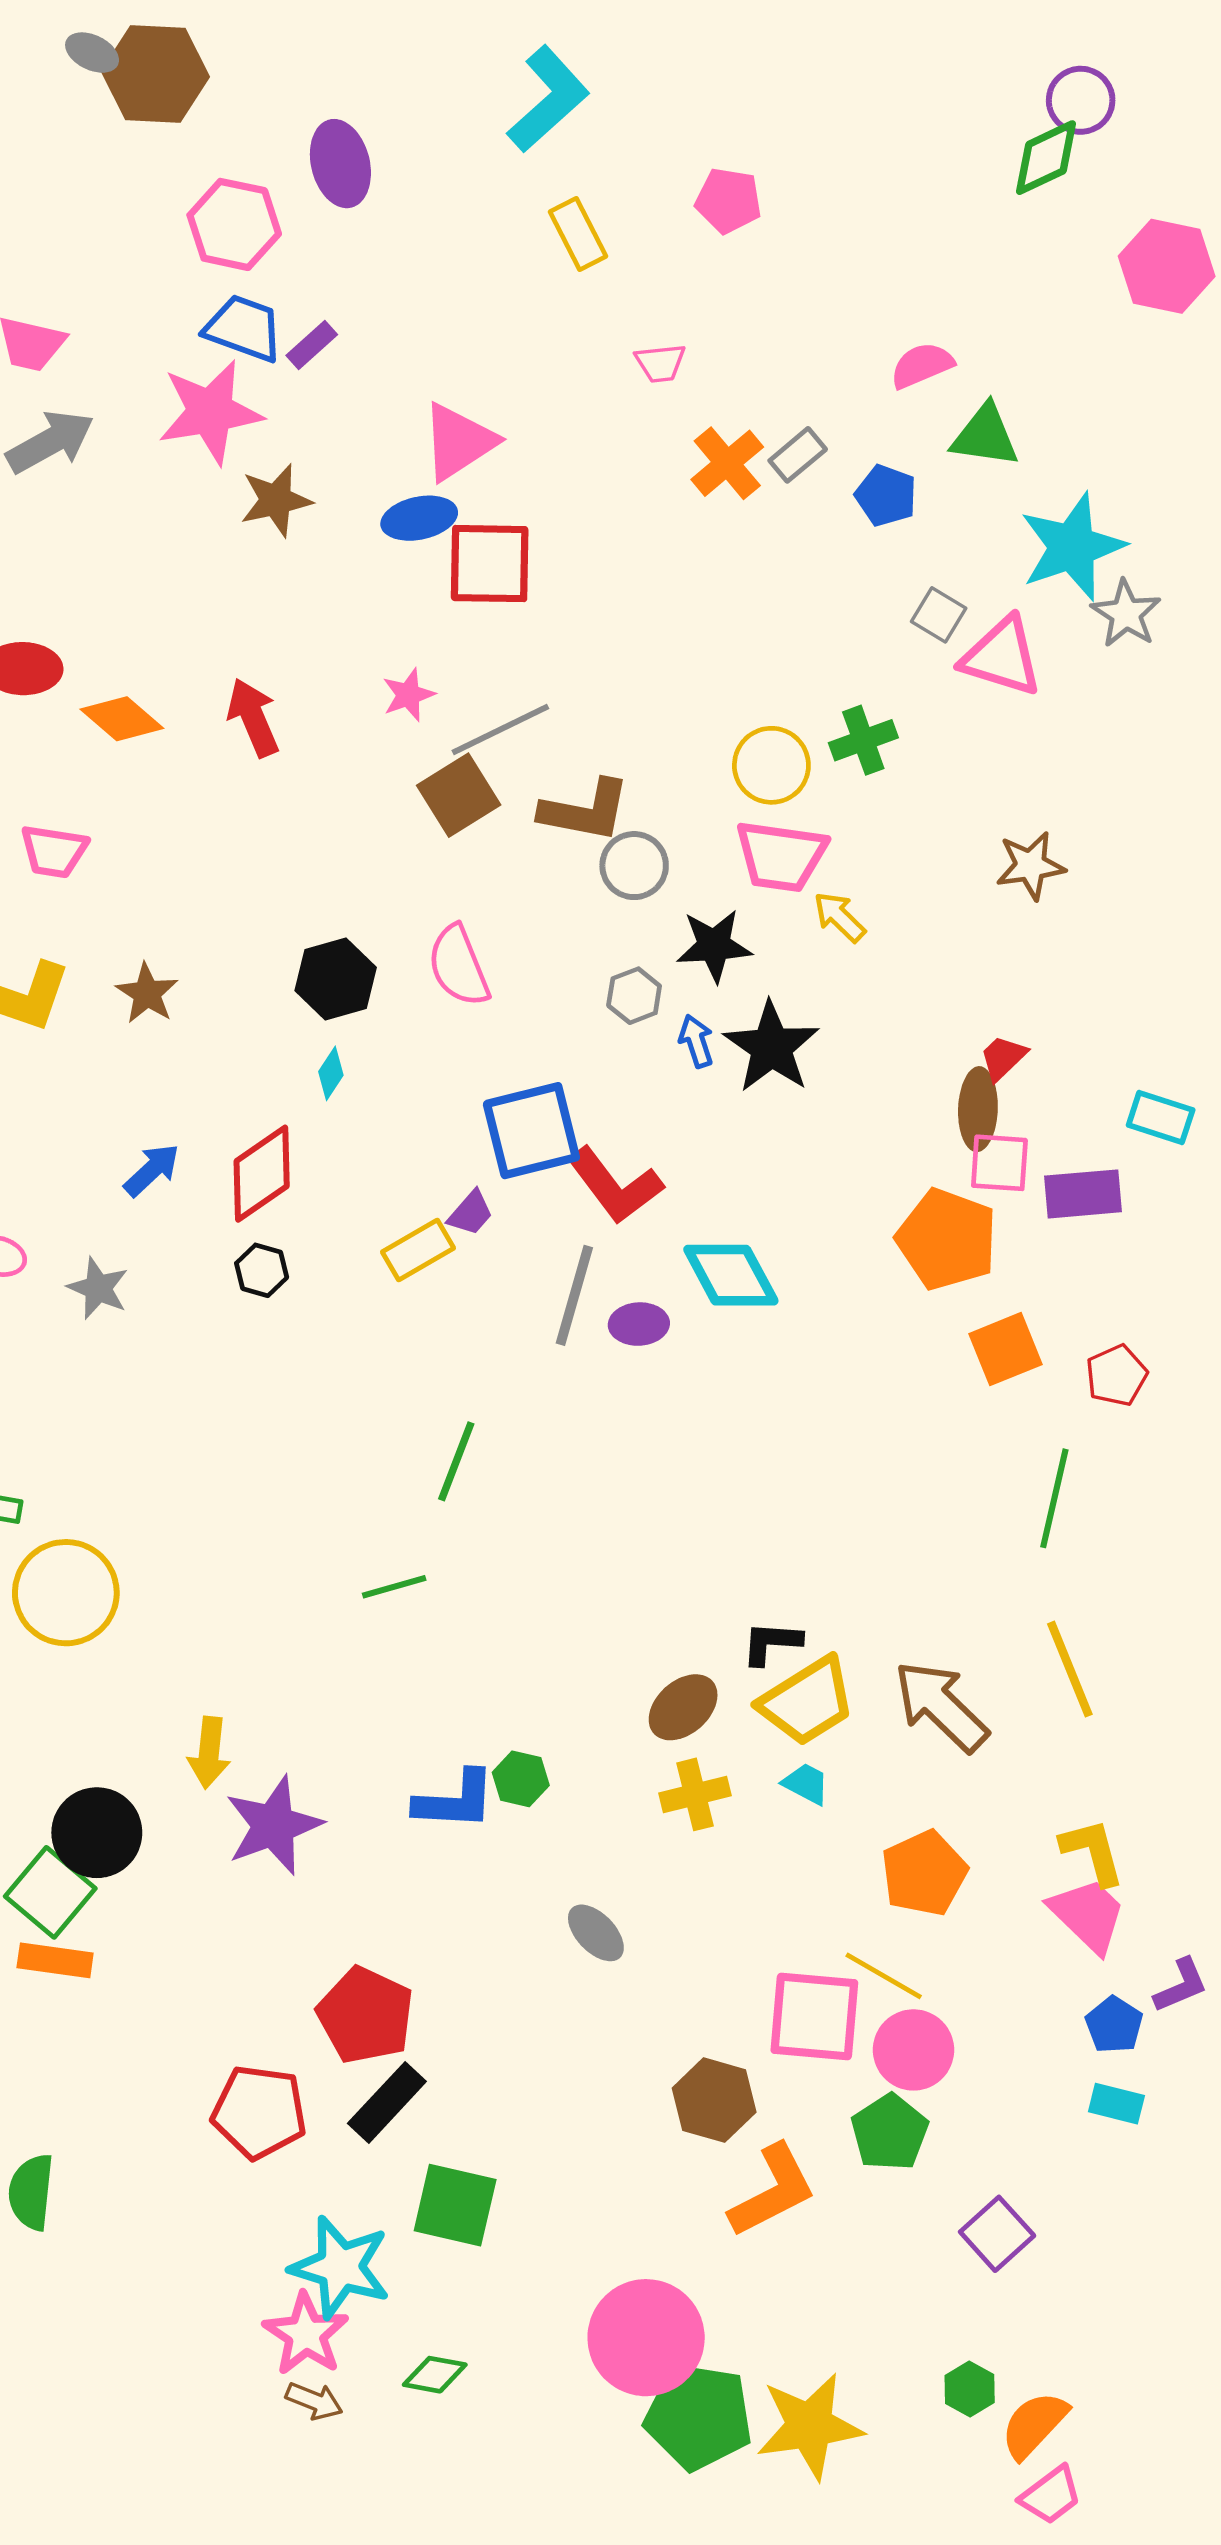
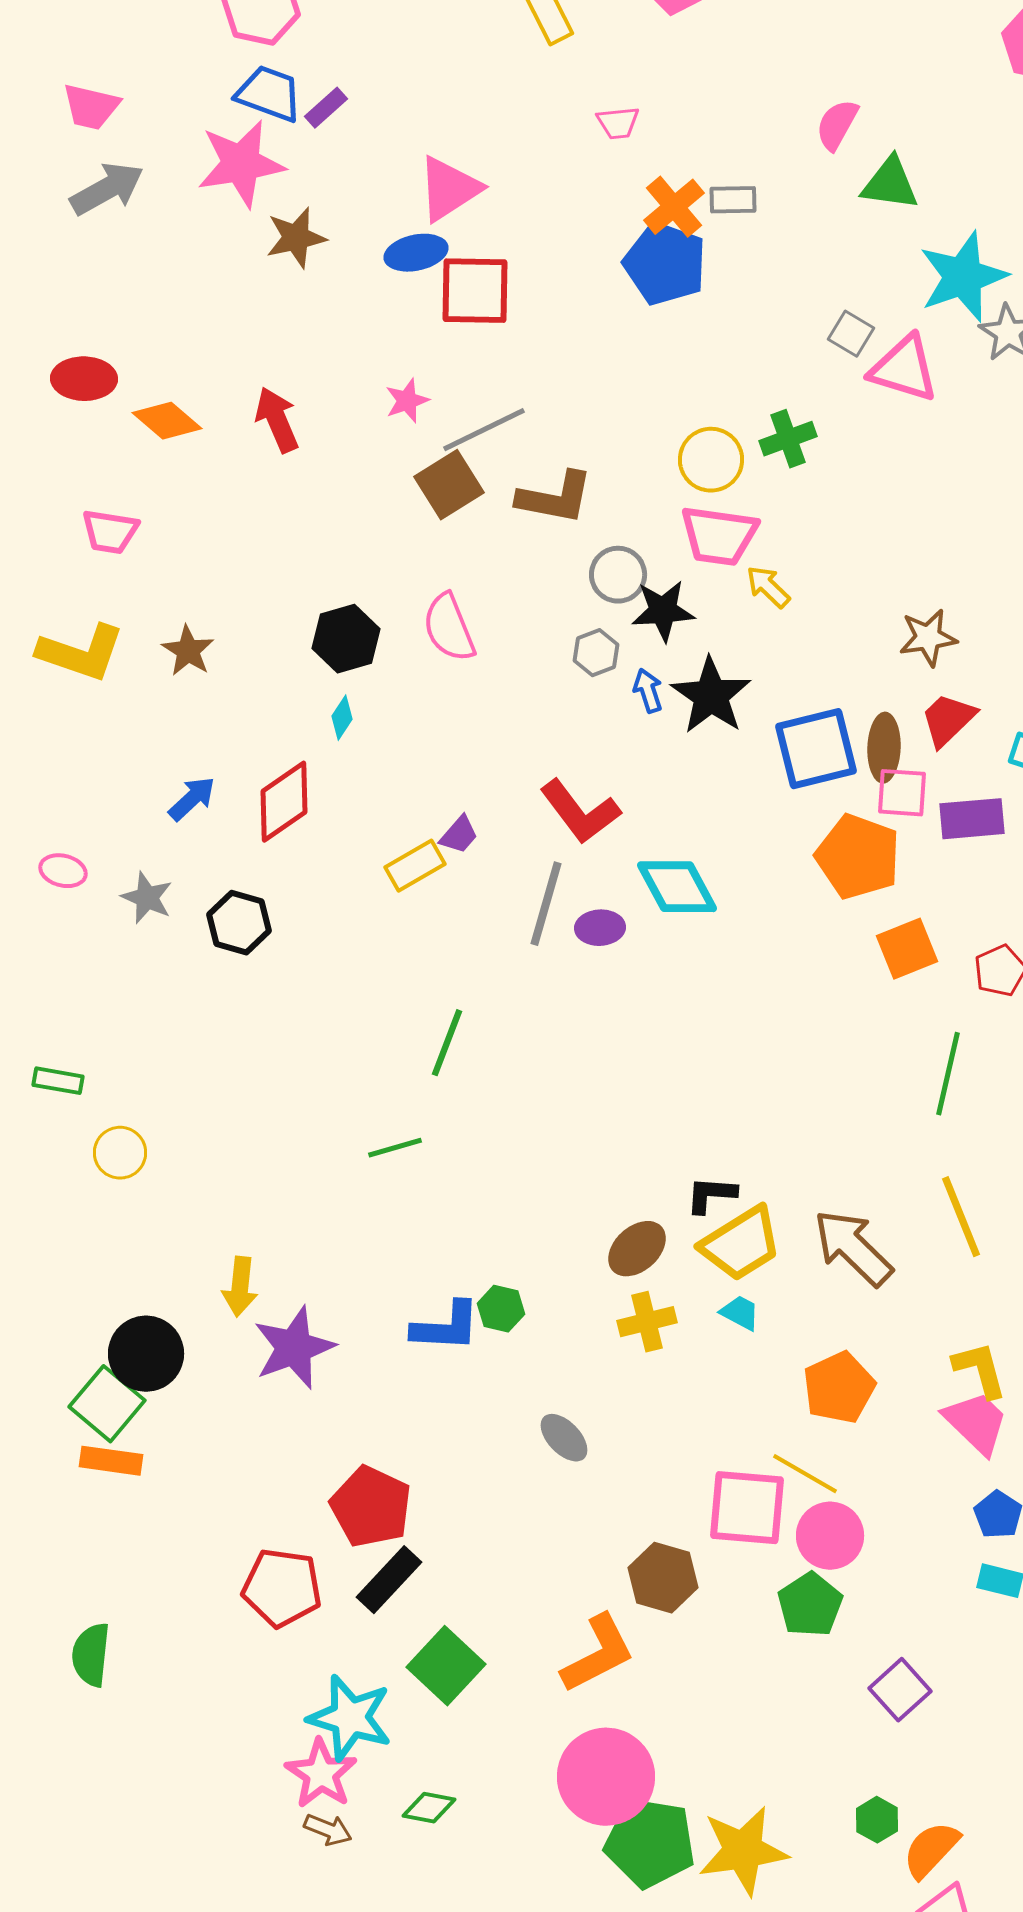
pink semicircle: (922, 365) -> (837, 125), turned -38
gray rectangle: (798, 455) -> (733, 200), turned 39
blue pentagon: (886, 495) -> (665, 264), moved, size x1.6
gray circle: (634, 866) -> (618, 575), moved
brown star: (1030, 866) -> (928, 638), moved
red trapezoid: (1003, 1058) -> (948, 720), moved, size x1.4
blue square: (531, 1131) -> (816, 749), moved
black hexagon: (262, 1270) -> (239, 923), moved, size x1.4
yellow circle: (66, 1593) -> (120, 1153), size x0.6
orange L-shape: (773, 2191) -> (598, 1654), moved
green square: (455, 2205) -> (446, 1666), turned 30

